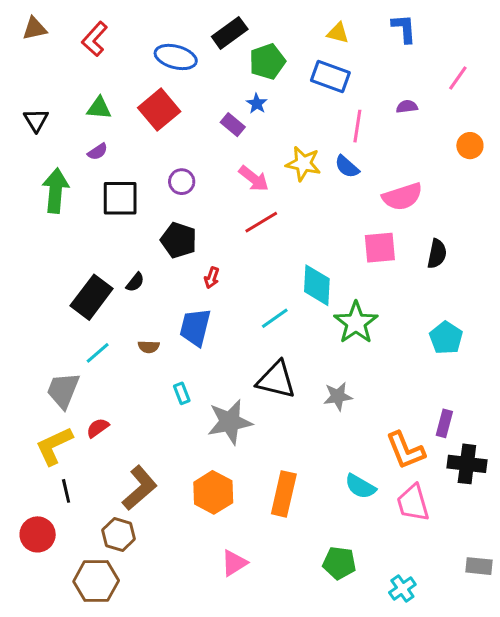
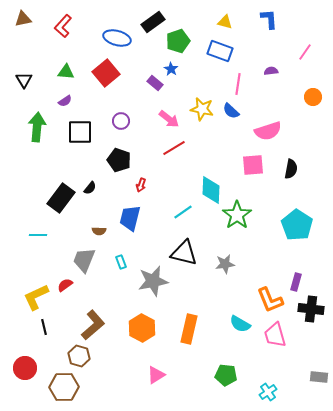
cyan pentagon: (446, 338) -> (297, 225), size x1.4
cyan line: (98, 353) -> (38, 235), moved, turned 42
gray trapezoid: (63, 390) -> (84, 260), moved
red circle: (38, 534) -> (25, 368), moved

